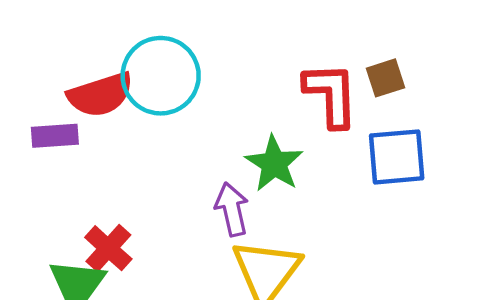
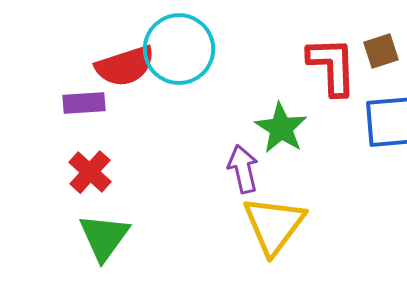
red cross: (108, 248) -> (90, 172), moved

